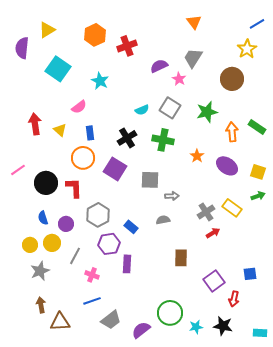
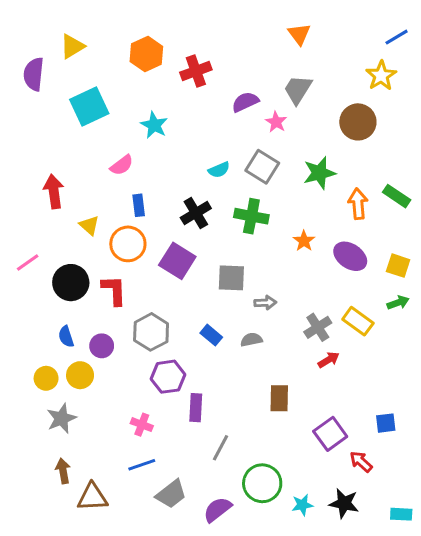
cyan square: (58, 69) -> (89, 107), turned 30
yellow triangle: (60, 130) -> (89, 225), moved
blue rectangle: (131, 227) -> (211, 335), moved
gray line: (75, 256) -> (221, 448), moved
red arrow: (234, 299) -> (361, 462), turned 119

